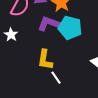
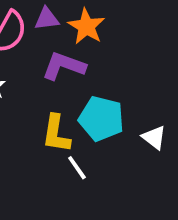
cyan pentagon: (70, 28) -> (101, 119), moved

